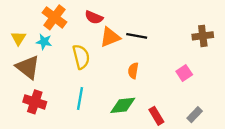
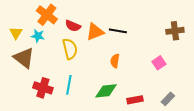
red semicircle: (94, 17) -> (73, 26), moved
red cross: (35, 102) -> (43, 88), moved
red rectangle: (156, 116) -> (135, 100), turned -70

